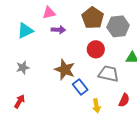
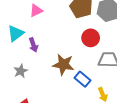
purple arrow: (58, 30) -> (33, 45), moved, turned 80

